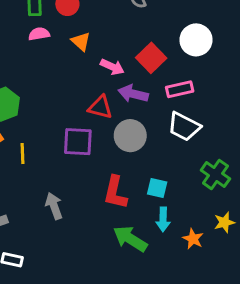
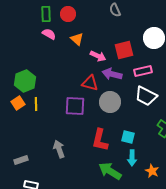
pink semicircle: (39, 34) -> (49, 34), turned 40
red square: (151, 58) -> (124, 50), turned 30
yellow line: (23, 154) -> (36, 104), moved

